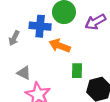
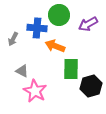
green rectangle: (77, 71) -> (71, 69), size x1.5

